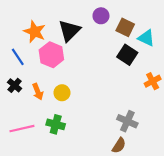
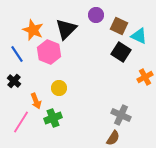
orange arrow: (38, 92) -> (36, 101), moved
green cross: (56, 124) -> (53, 118), turned -36
pink line: (22, 129) -> (21, 122), turned -45

